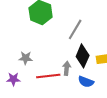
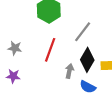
gray star: (26, 58) -> (15, 48), moved
red line: (48, 76) -> (50, 50), moved, turned -70

